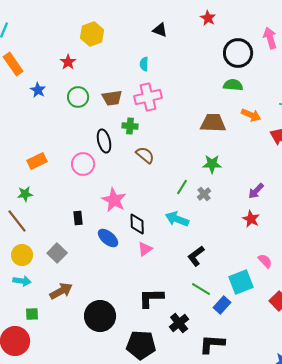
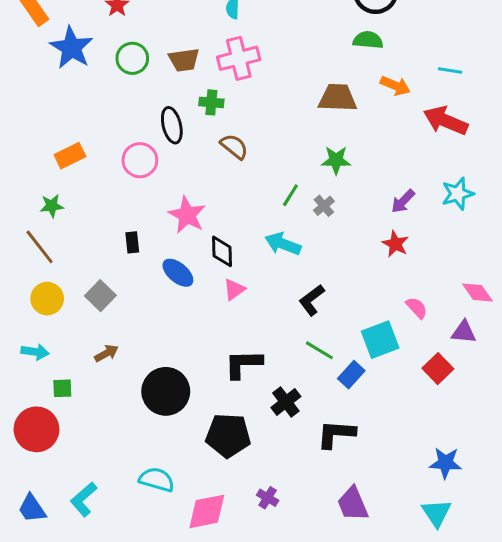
blue star: (38, 90) -> (71, 48), size x1.8
cyan arrow: (22, 281) -> (35, 352), moved
brown arrow: (61, 291) -> (106, 353), size x0.7

